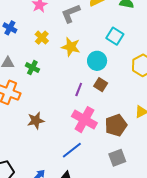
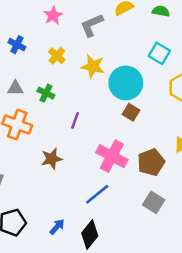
cyan square: (115, 36) -> (159, 53), moved
cyan circle: (97, 61) -> (126, 83), size x1.4
purple line: (79, 89) -> (75, 120), moved
gray square: (117, 158) -> (154, 202), turned -36

